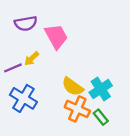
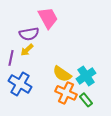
purple semicircle: (26, 23) -> (29, 34), moved
pink trapezoid: (56, 36) -> (48, 18), moved
purple line: (13, 68) -> (11, 58), turned -56

